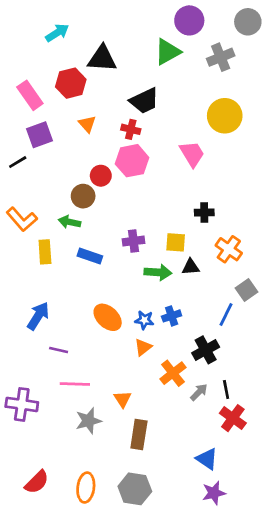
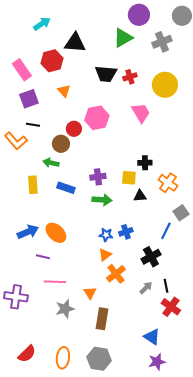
black trapezoid: (144, 101) -> (106, 74), turned 30
red cross: (131, 129) -> (130, 77), moved, turned -32
black line: (18, 162) -> (33, 125), moved, turned 40
black cross: (204, 212) -> (145, 163), moved
orange L-shape: (22, 219) -> (16, 141), moved
green arrow: (158, 272) -> (102, 200), moved
blue arrow: (38, 316) -> (28, 232), turned 35
orange ellipse: (108, 317) -> (56, 233), moved
orange cross: (173, 373) -> (116, 274), moved

